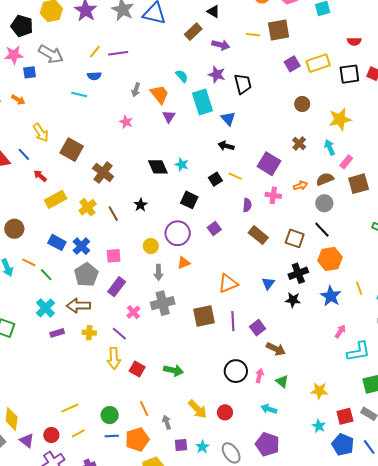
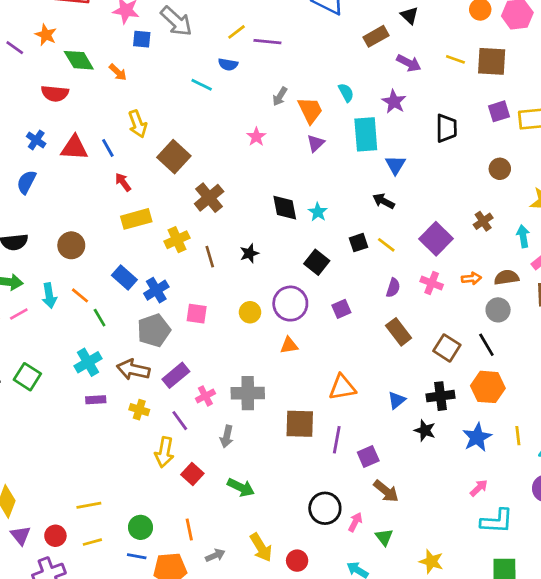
black trapezoid: (243, 84) -> (446, 128), moved
gray arrow: (158, 272) -> (227, 437), moved
purple rectangle: (117, 287) -> (176, 375), moved
gray arrow: (167, 422) -> (215, 555), turned 72

